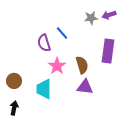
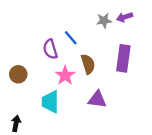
brown semicircle: (82, 65) -> (88, 64), moved
brown circle: (14, 81) -> (18, 74), moved

